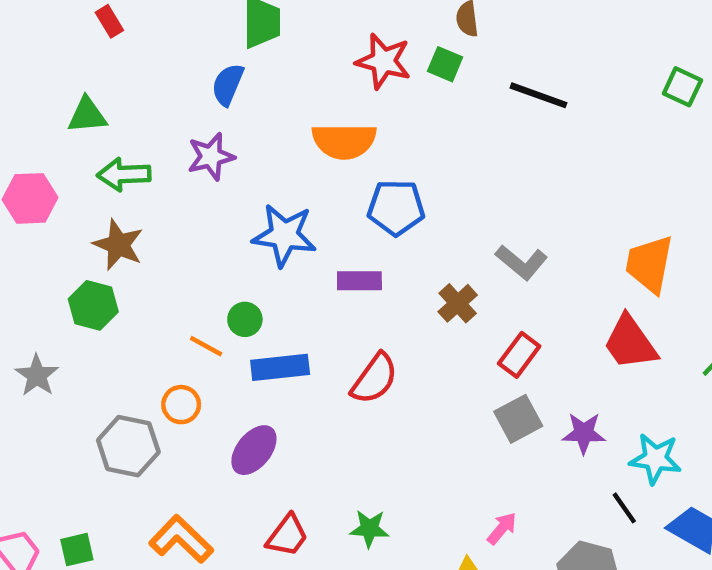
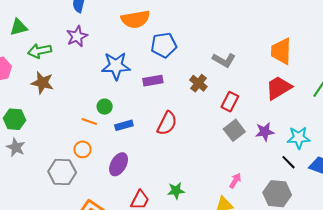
green hexagon: (93, 305) -> (14, 119), moved
red trapezoid: (630, 343) -> (279, 88), turned 104
blue rectangle: (280, 367) -> (124, 125), size x0.7

